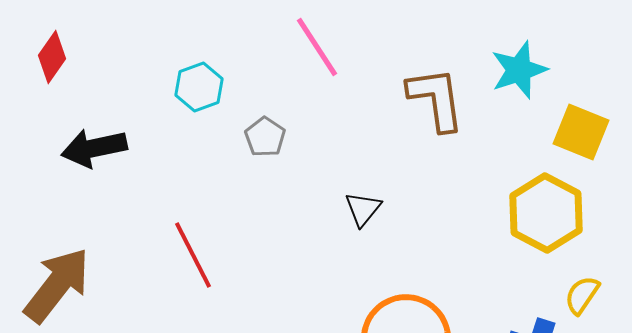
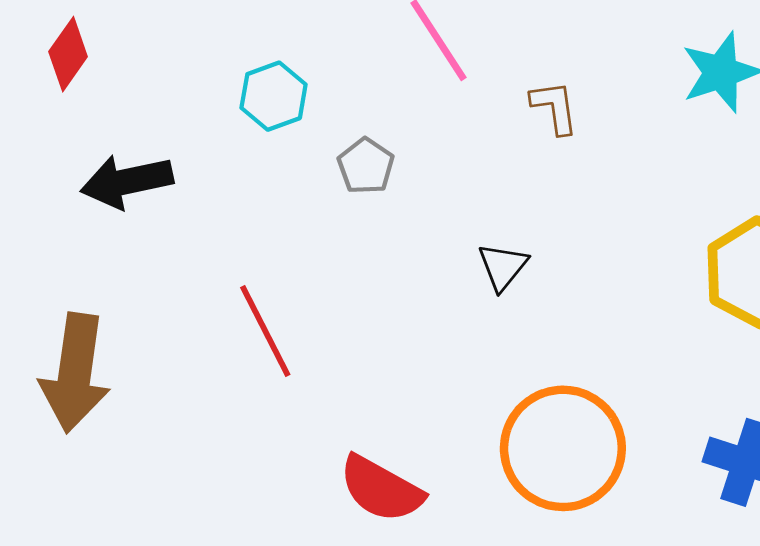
brown L-shape: (436, 99) -> (555, 107), moved, size x0.6
brown arrow: (57, 285) -> (75, 373), turned 150

